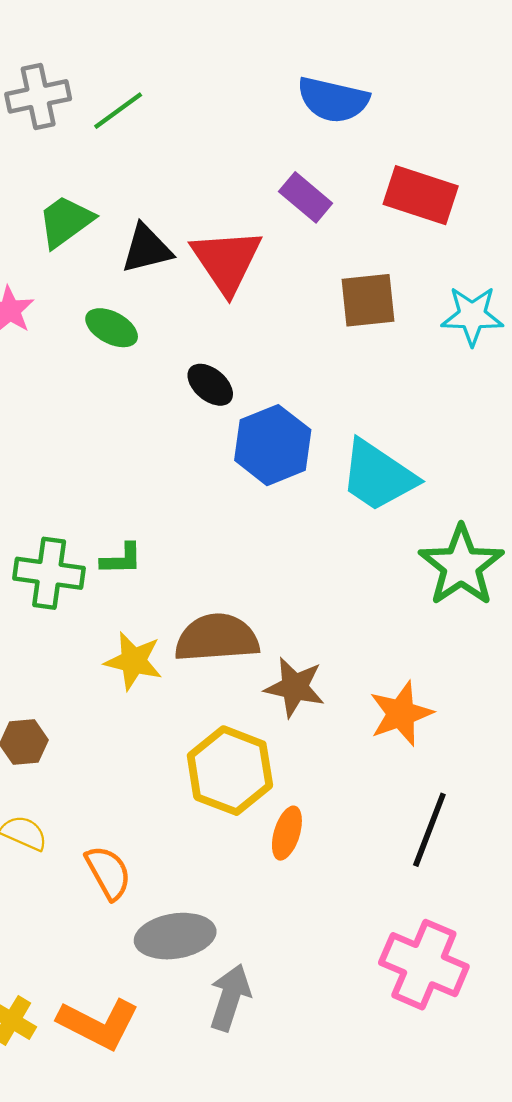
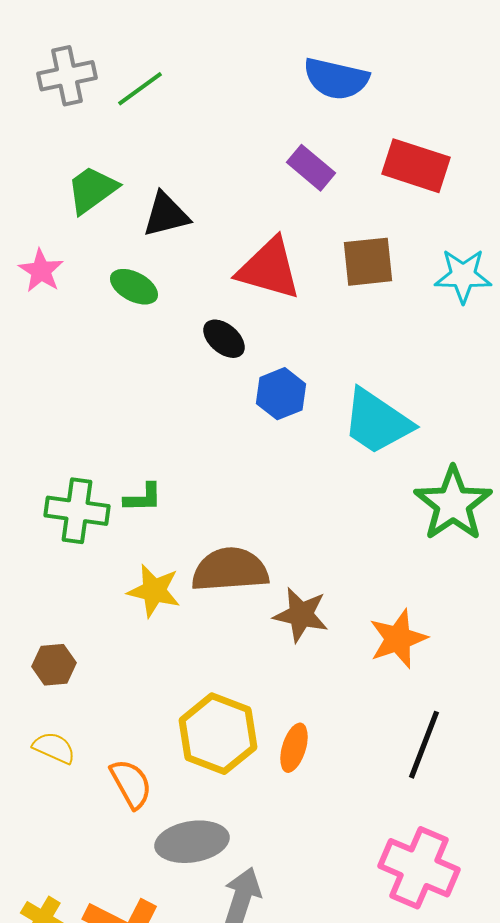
red triangle: (227, 261) -> (269, 269), moved, turned -40
blue hexagon: (273, 445) -> (281, 394), size x0.7
yellow hexagon: (230, 771) -> (218, 734), moved

